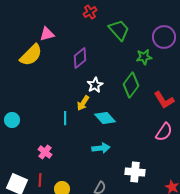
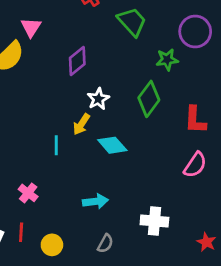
pink triangle: (47, 34) -> (31, 27), turned -42
red L-shape: (164, 100) -> (195, 120), turned 35
cyan arrow: (101, 148) -> (95, 201), moved

